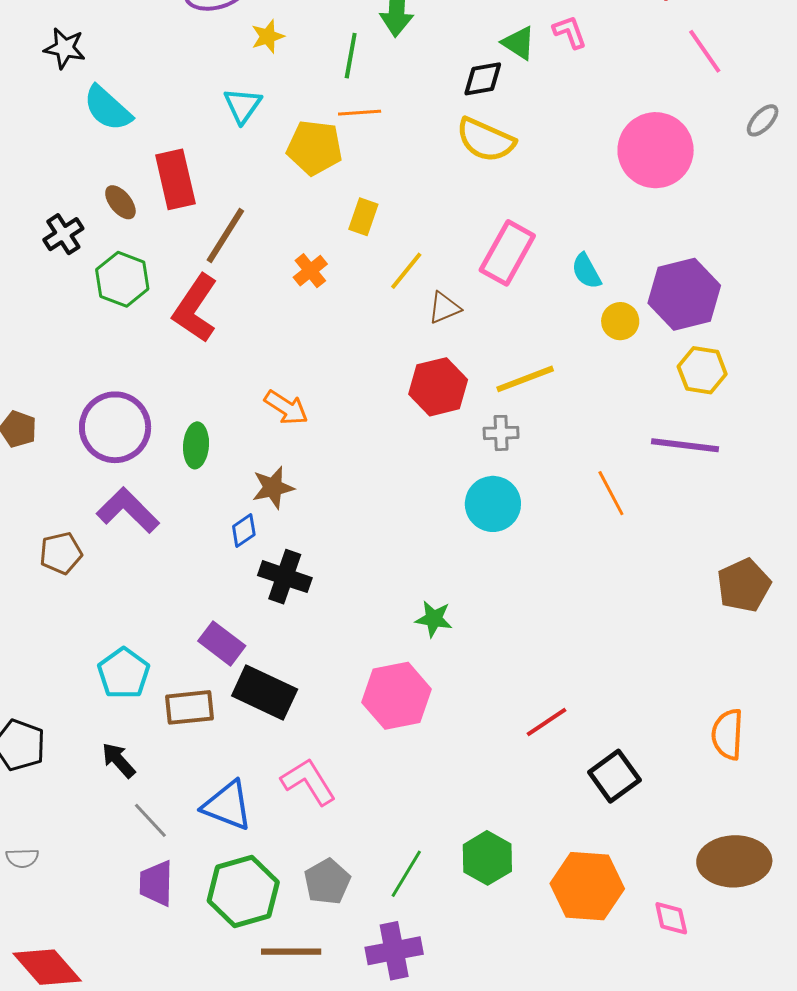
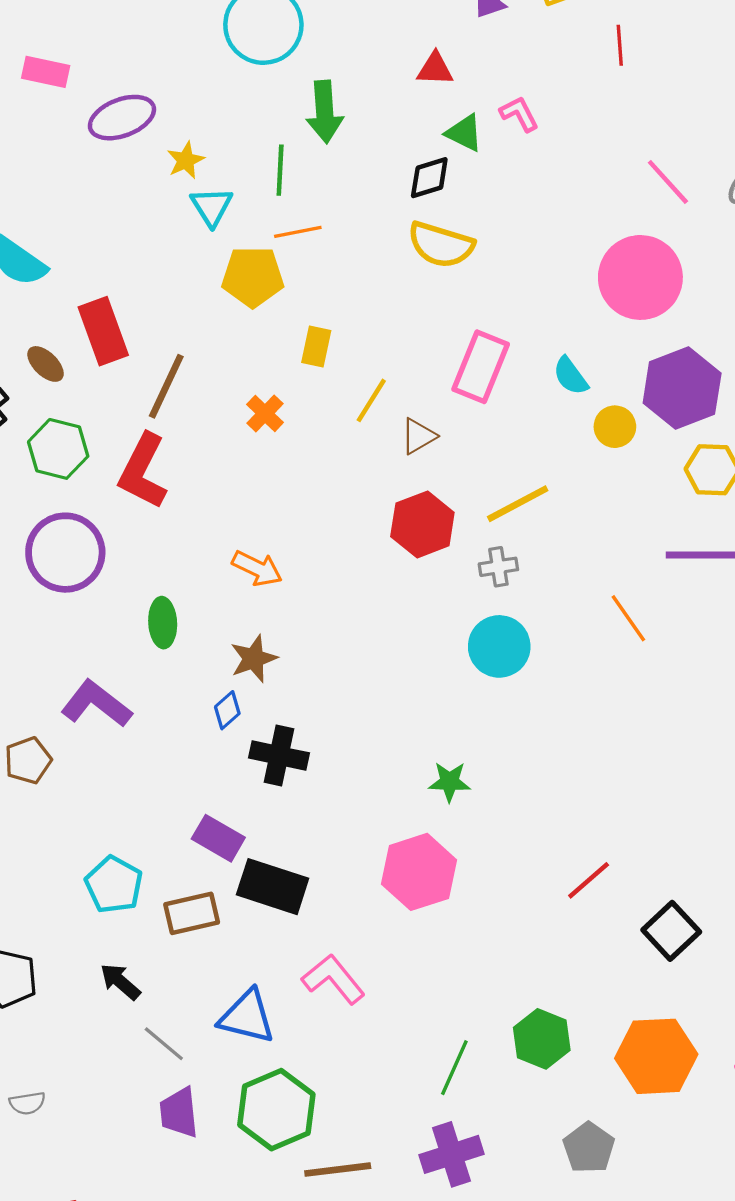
pink line: (705, 51) -> (668, 182), moved
cyan triangle: (243, 105) -> (212, 207), moved
pink circle: (656, 150) -> (640, 277), moved
purple circle: (115, 427) -> (65, 553), moved
gray pentagon: (327, 882) -> (589, 1148), moved

